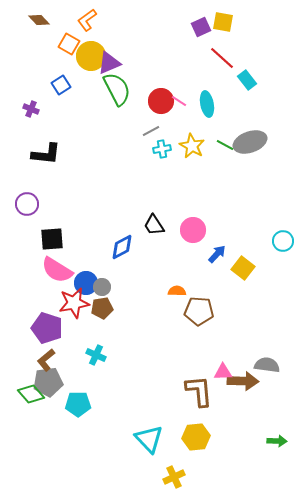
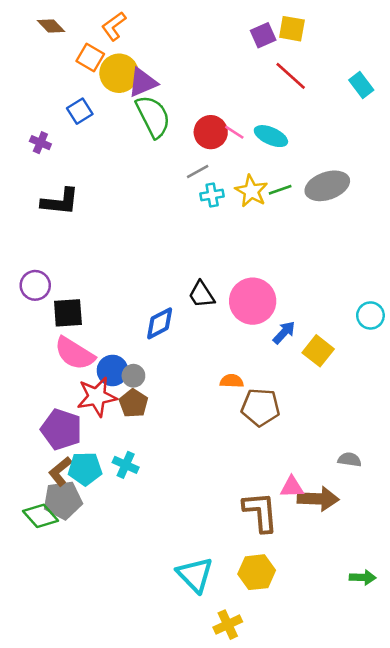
cyan rectangle: (247, 80) -> (361, 85), moved
cyan ellipse: (207, 104) -> (271, 136), turned -55
green line: (225, 145) -> (280, 190), moved, turned -48
purple circle: (27, 204) -> (35, 285), moved
pink circle: (193, 230) -> (253, 301), size x1.4
brown pentagon: (102, 308) -> (133, 403), turned -30
gray semicircle: (267, 365) -> (350, 460), moved, size x0.7
cyan pentagon: (78, 404) -> (85, 469), moved

